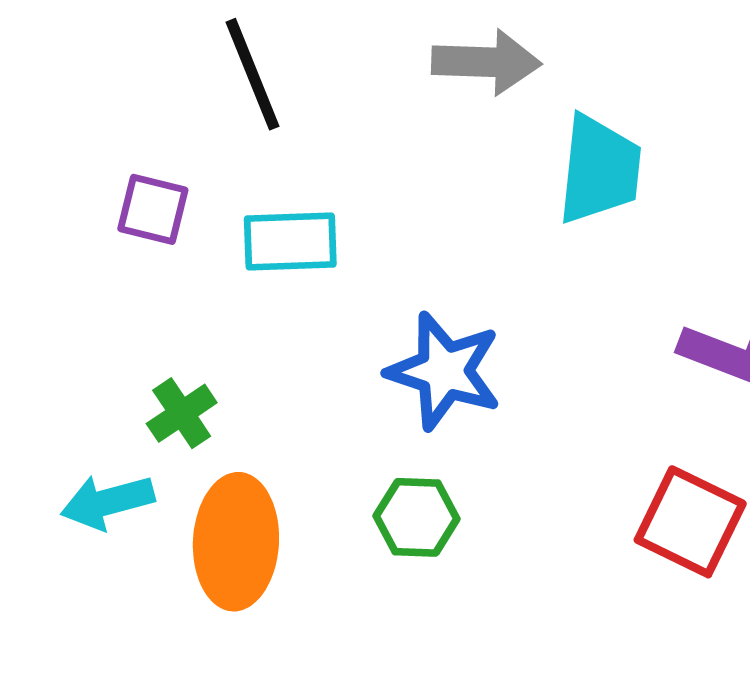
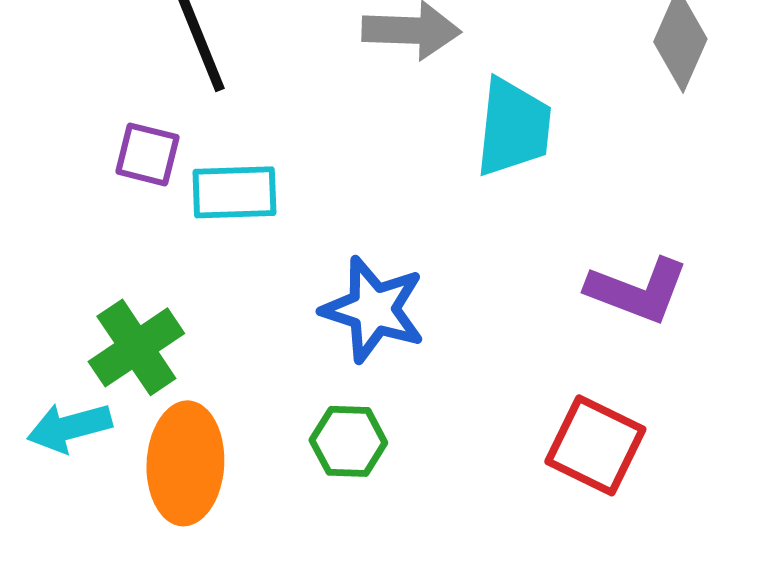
purple square: (153, 209) -> (147, 154), moved
green cross: (182, 413) -> (136, 347), size x1.5

